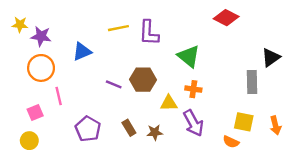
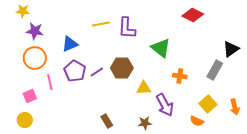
yellow star: (20, 25) -> (23, 11), moved
gray rectangle: (252, 82) -> (215, 70), turned 30
purple line: (114, 84) -> (97, 72), turned -56
orange cross: (193, 89) -> (180, 76), moved
yellow square: (244, 122) -> (208, 104), turned 36
brown rectangle: (129, 128) -> (107, 121), moved
purple pentagon: (88, 129) -> (75, 71), moved
brown star: (155, 132) -> (145, 123), moved

